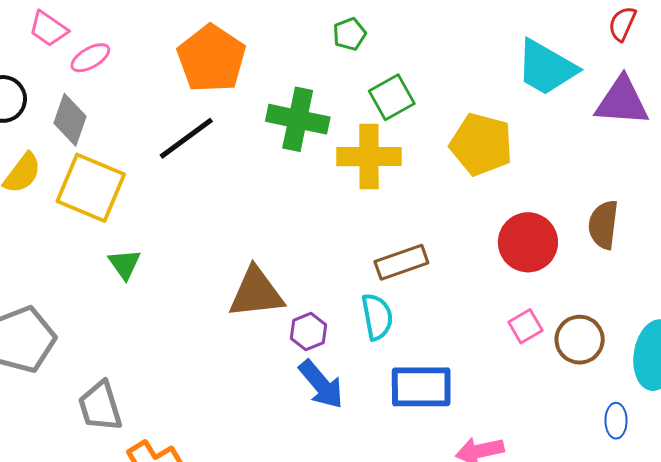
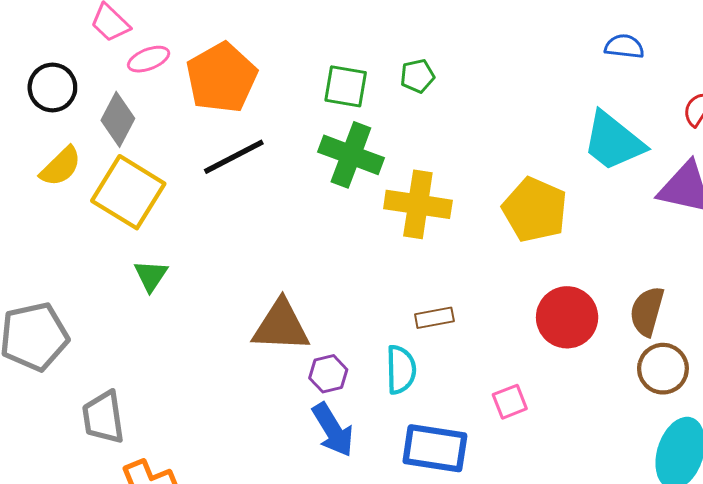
orange pentagon: (211, 59) -> (222, 78), moved
green square: (392, 97) -> (346, 86), moved, turned 30
brown rectangle: (401, 262) -> (434, 318), size x0.7
pink square: (525, 326) -> (510, 402), moved
brown circle: (580, 340) -> (663, 369), moved

